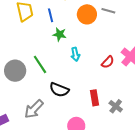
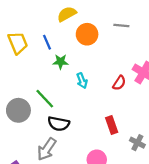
gray line: (108, 11) -> (121, 25), moved
black semicircle: (59, 90) -> (59, 124), moved
gray cross: (116, 106) -> (137, 143), moved

